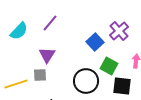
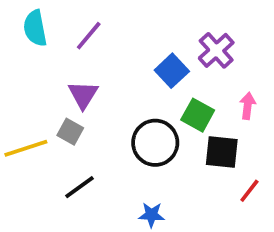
cyan semicircle: (19, 31) -> (35, 28), moved, turned 126
gray square: (40, 75) -> (70, 132), turned 32

